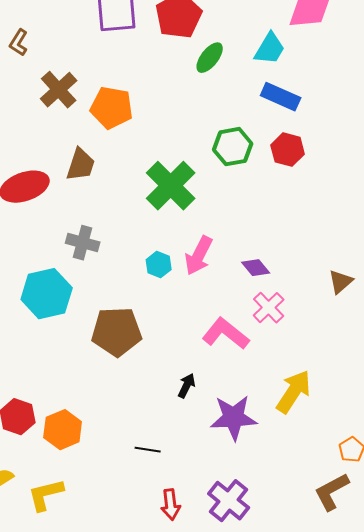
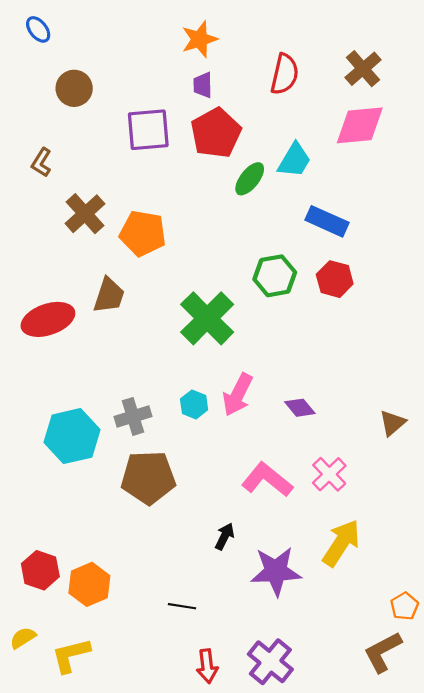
cyan trapezoid: (270, 49) -> (294, 160), moved
gray cross: (83, 243) -> (133, 416), moved, turned -32
pink cross: (269, 308) -> (329, 474), moved

